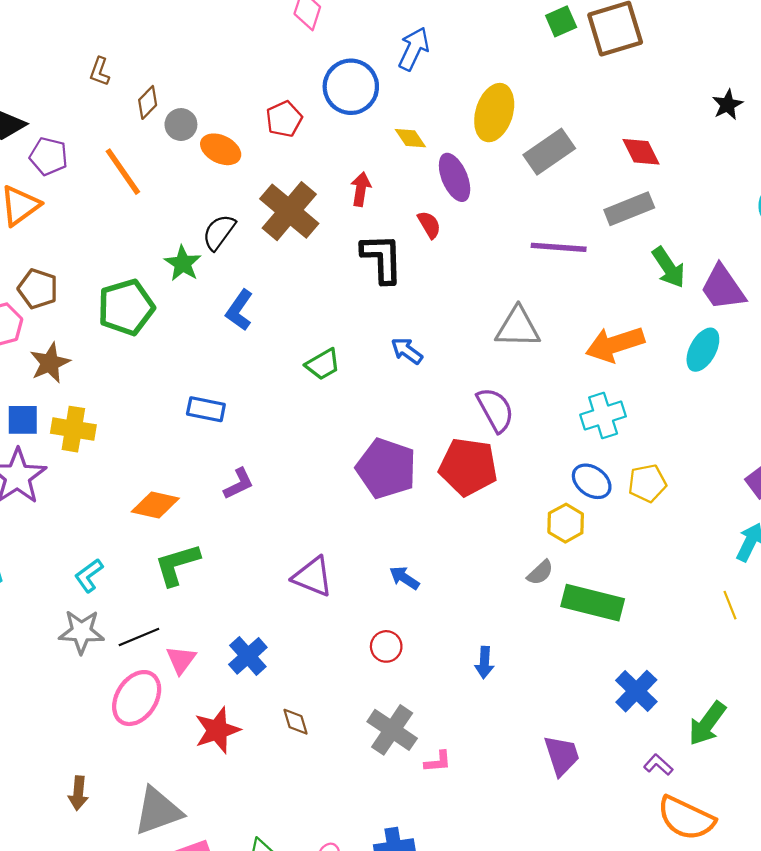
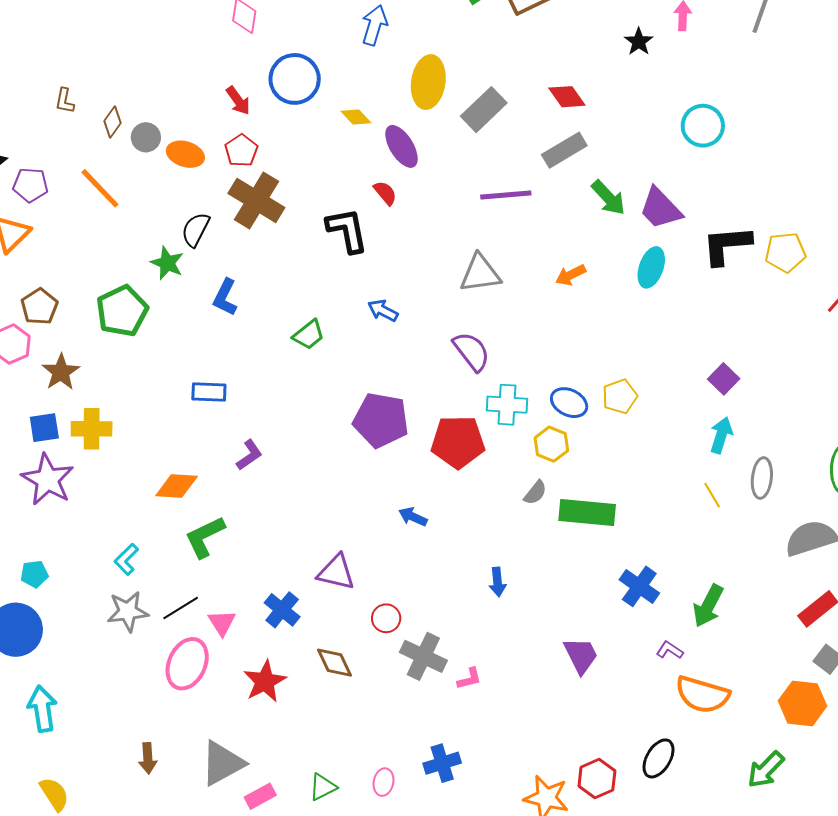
blue arrow: (414, 49) -> (374, 25), moved
red pentagon: (284, 119) -> (241, 151), moved
red arrow: (361, 189) -> (238, 101), moved, turned 144
brown pentagon: (38, 289) -> (39, 307), turned 30
orange arrow: (615, 344) -> (571, 275), size x0.6
cyan cross: (603, 416) -> (507, 405), moved, turned 30
red pentagon: (468, 467) -> (458, 442), moved
purple triangle: (313, 577) -> (336, 572), moved
red circle: (386, 646) -> (386, 618), moved
brown diamond: (295, 722) -> (335, 663), size x1.4

